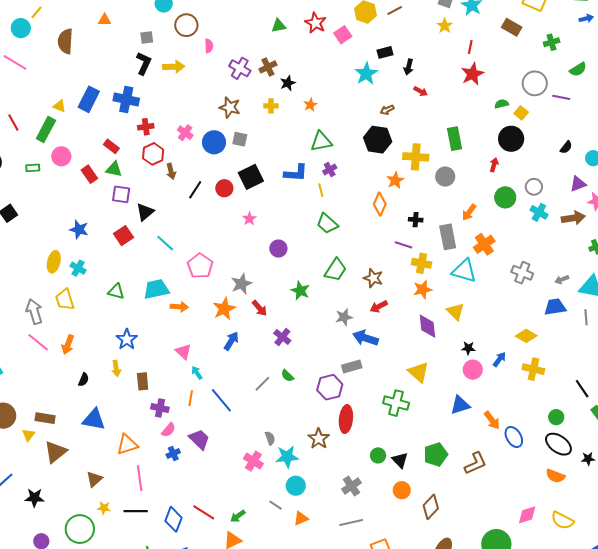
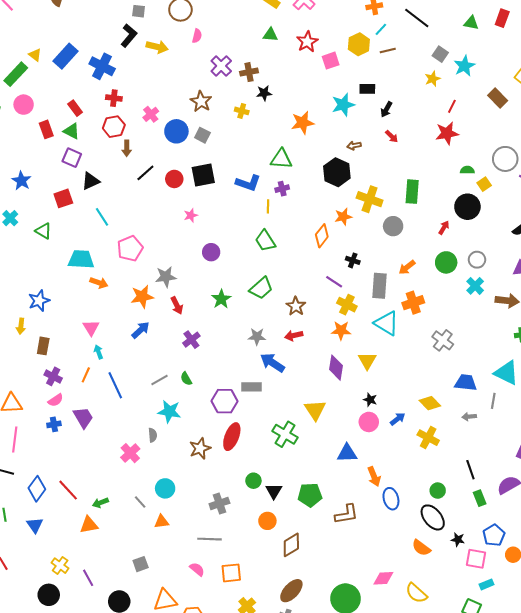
orange star: (310, 105) -> (303, 123), moved, size x1.6
gray arrow: (562, 280) -> (469, 417), moved
green triangle: (116, 291) -> (43, 231), moved
cyan star: (287, 457) -> (169, 412), moved

